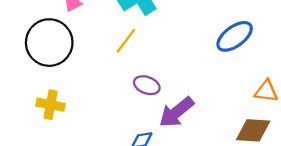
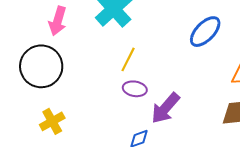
yellow line: (126, 41) -> (128, 59), moved
yellow cross: (50, 105) -> (52, 121), turned -30

